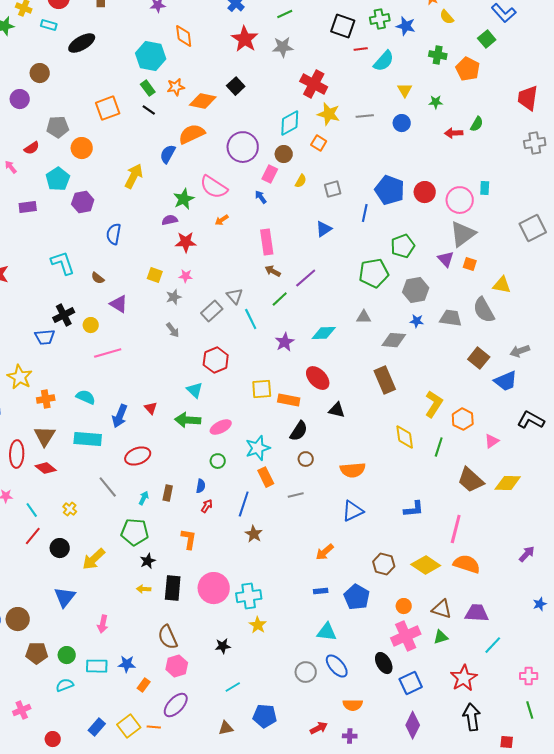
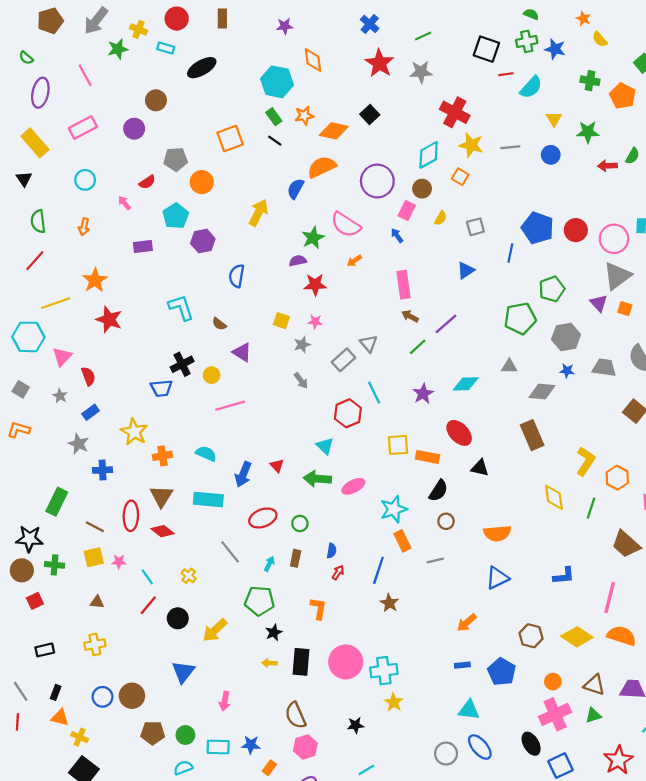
green star: (436, 102) -> (588, 132), size x1.5
cyan line: (251, 319) -> (374, 393), moved
green circle: (218, 461) -> (300, 523), moved

